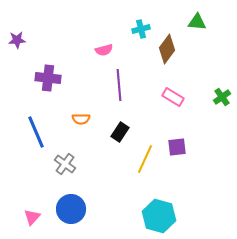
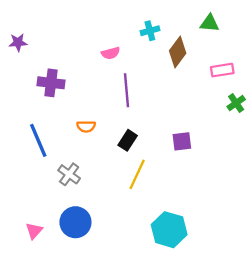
pink rectangle: (173, 97) -> (222, 70), moved, turned -40
purple square: (177, 147) -> (182, 141), moved
yellow line: (145, 159) -> (137, 174), moved

